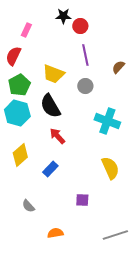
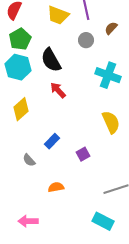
brown semicircle: (118, 67) -> (111, 28), moved
yellow trapezoid: (53, 74) -> (58, 15), moved
blue rectangle: (50, 169) -> (52, 141), moved
purple square: (82, 200) -> (83, 154), turned -32

